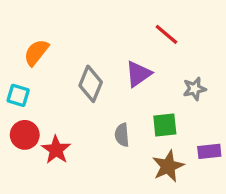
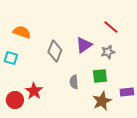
red line: (166, 34) -> (111, 27), moved
orange semicircle: (36, 53) -> (22, 32), turned 72
gray star: (194, 89) -> (108, 52), moved
red circle: (25, 135) -> (15, 100), moved

